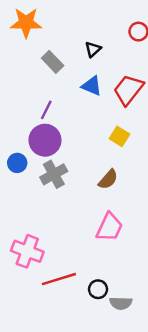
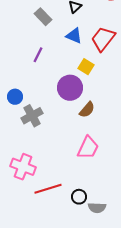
yellow square: (119, 136) -> (86, 67), moved
purple circle: (45, 140) -> (70, 88), moved
gray cross: (54, 174) -> (32, 116), moved

